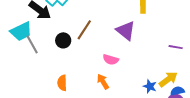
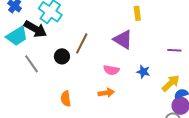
cyan trapezoid: (21, 31) -> (17, 36), moved
orange arrow: (103, 82) -> (106, 93), turned 119
blue star: (150, 86) -> (143, 72), moved

